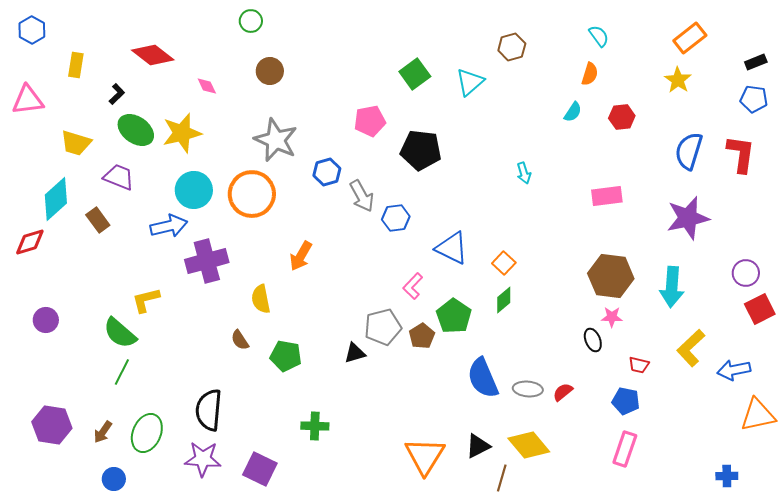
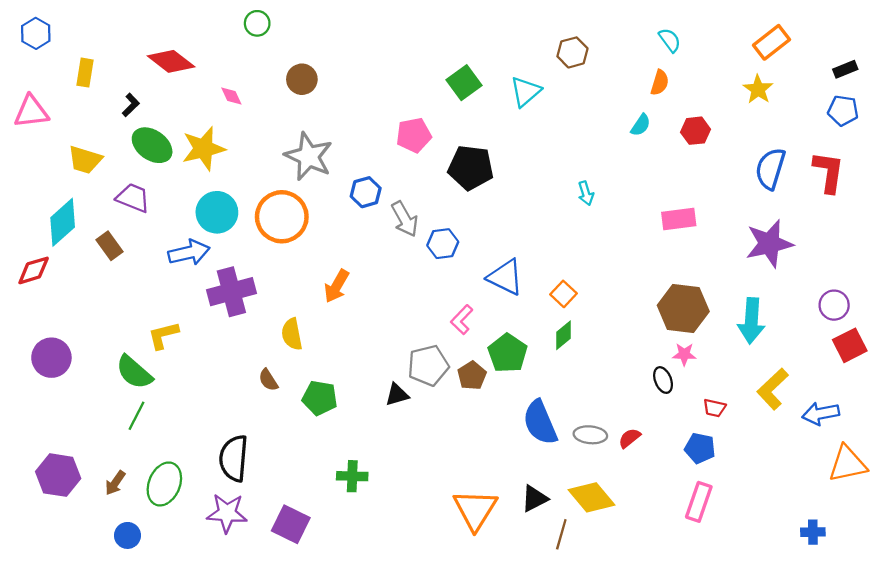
green circle: (251, 21) -> (257, 23), moved
purple circle: (46, 320) -> (51, 358), size x1.4

